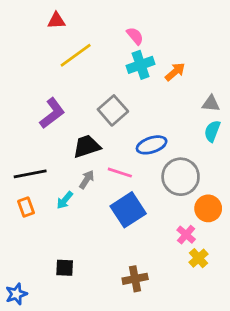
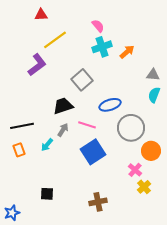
purple L-shape: (52, 113) -> (37, 65), moved

